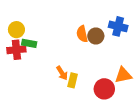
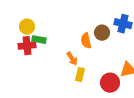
orange semicircle: (82, 34) -> (86, 41), moved
orange arrow: (62, 73) -> (72, 59), moved

